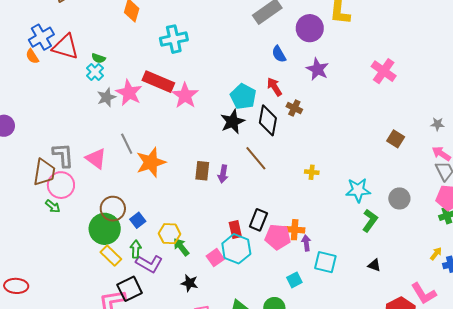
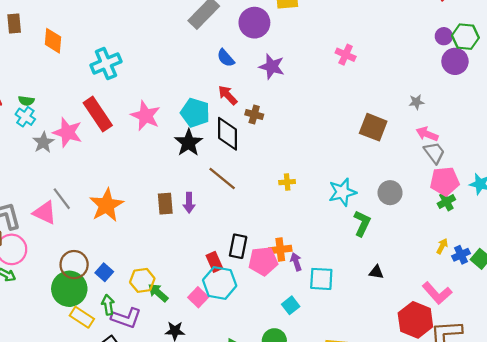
pink cross: (384, 71) -> (346, 55), size x0.7
red rectangle: (158, 82) -> (98, 114), turned 44
pink star: (185, 96) -> (145, 116), moved
brown square: (396, 139) -> (373, 127), size x1.4
gray line: (127, 144) -> (62, 199), moved

